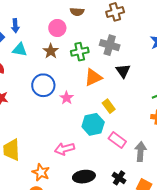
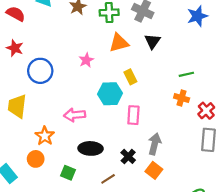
blue circle: (43, 85) -> (40, 71), moved
pink rectangle: (117, 140) -> (133, 115), turned 48
gray arrow: (140, 152) -> (155, 144), moved

